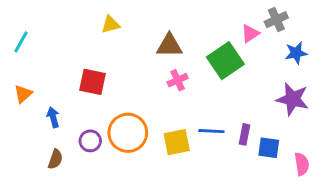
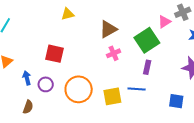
brown triangle: (169, 45) -> (108, 29), turned -30
purple rectangle: (245, 134) -> (147, 67), moved
purple circle: (90, 141) -> (46, 84), moved

